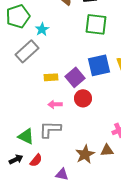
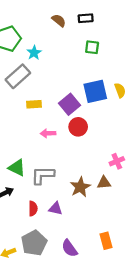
green square: (96, 24) -> (92, 47), size x0.6
yellow rectangle: (51, 77) -> (34, 104), moved
gray L-shape: (50, 129) -> (43, 175), moved
red semicircle: (36, 160) -> (33, 209), moved, turned -40

